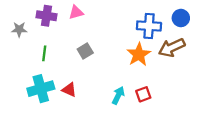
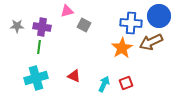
purple cross: (46, 16) -> (42, 27), moved
blue circle: (181, 18) -> (159, 16), size x1.5
gray square: (85, 51) -> (84, 25), moved, turned -32
red triangle: (69, 90) -> (74, 76), moved

